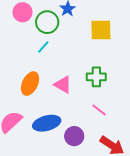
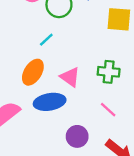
cyan line: (43, 47) -> (46, 40), moved
blue ellipse: (47, 123) -> (50, 102), moved

